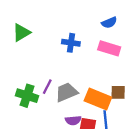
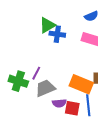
green triangle: (21, 33) -> (47, 25), moved
gray trapezoid: (66, 92) -> (45, 88), moved

